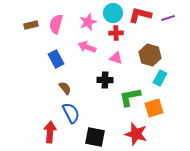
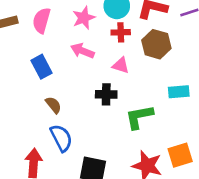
brown hexagon: (150, 55) -> (156, 44), moved
cyan rectangle: (160, 78) -> (179, 92), turned 56
orange square: (154, 108) -> (180, 155), moved

